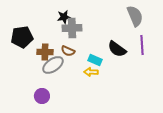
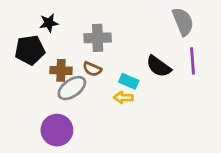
black star: (64, 17) -> (49, 23), moved
purple circle: (42, 96) -> (57, 130), size x1.5

